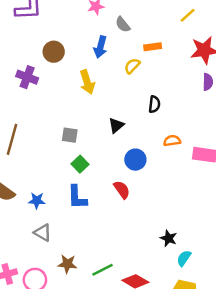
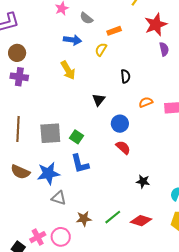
blue arrow: (100, 47) -> (72, 40), turned -84
brown circle: (54, 52) -> (17, 53), moved
gray square: (70, 135) -> (50, 133), moved, size x1.6
red semicircle: (122, 190) -> (123, 147), moved
blue star: (37, 201) -> (48, 173), size x1.6
black star: (169, 238) -> (143, 181), moved

